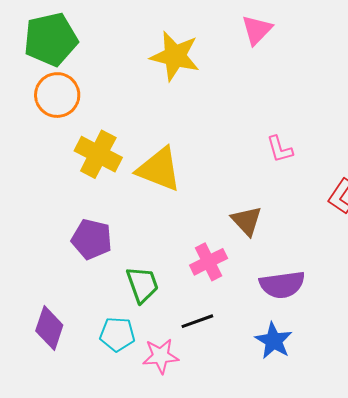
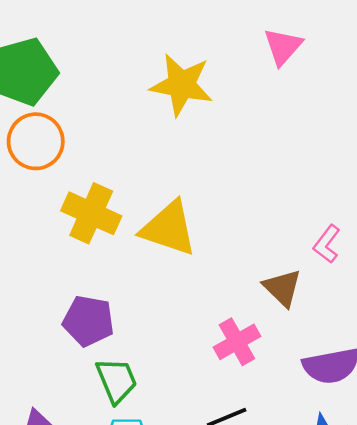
pink L-shape: (280, 149) -> (327, 244), moved, turned 56
green trapezoid: (142, 284) -> (116, 380), moved

